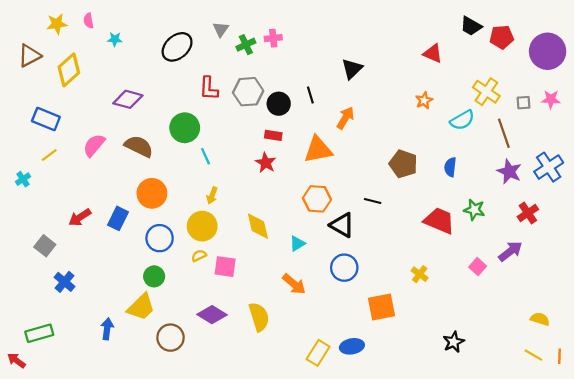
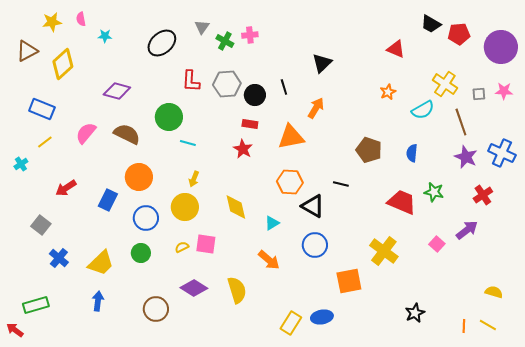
green cross: (246, 45) -> (225, 41), turned -36
cyan line: (205, 156) -> (188, 143), turned -49
blue cross: (549, 167) -> (502, 153), turned -32
red arrow: (80, 217) -> (66, 188), moved
yellow semicircle: (199, 256) -> (182, 247), moved
yellow cross: (420, 274) -> (384, 251), size x1.8
yellow trapezoid: (141, 307) -> (101, 263), moved
orange line: (560, 356) -> (464, 326), moved

